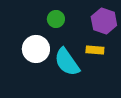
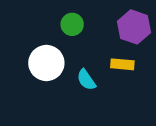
cyan semicircle: (67, 62) -> (86, 80), size x0.6

